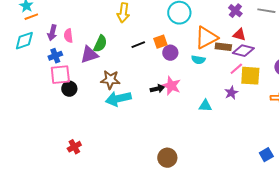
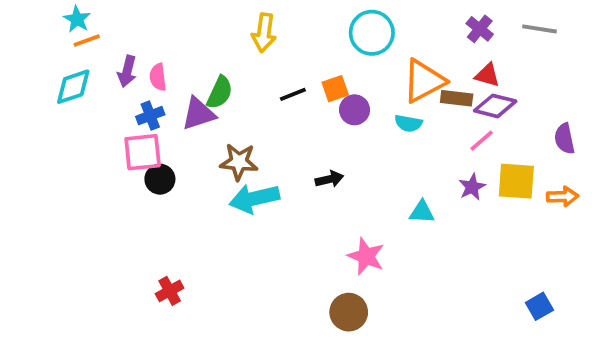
blue cross: (55, 56) -> (150, 116), moved
yellow square: (250, 76) -> (516, 181), moved
pink star: (171, 86) -> (366, 256), moved

